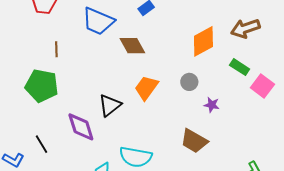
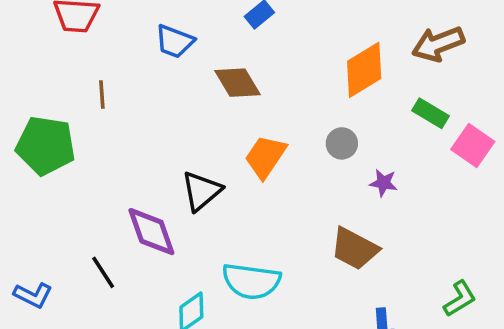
blue trapezoid: (98, 21) -> (175, 41), size x0.7
green pentagon: (42, 86) -> (46, 145), moved
black line: (42, 144) -> (103, 272), moved

